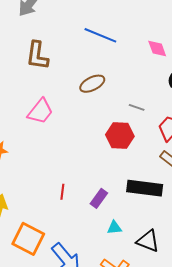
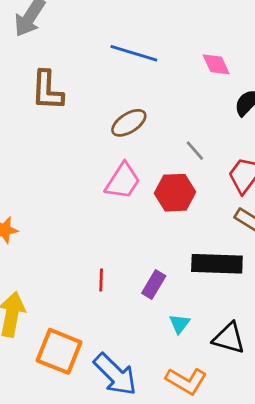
gray line: (137, 107) -> (195, 151), turned 35
pink trapezoid: (40, 111) -> (123, 181), moved
cyan triangle: (114, 228) -> (179, 324), turned -42

